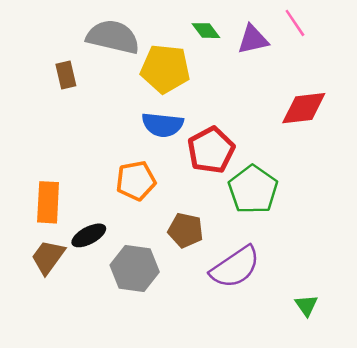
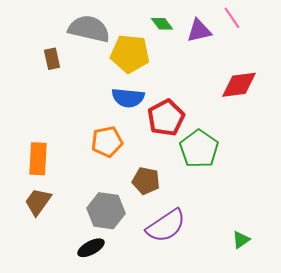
black ellipse: (89, 235) -> (91, 248), moved
purple semicircle: (235, 267) -> (166, 226), moved
green triangle: (306, 305) -> (241, 240), turned 30

